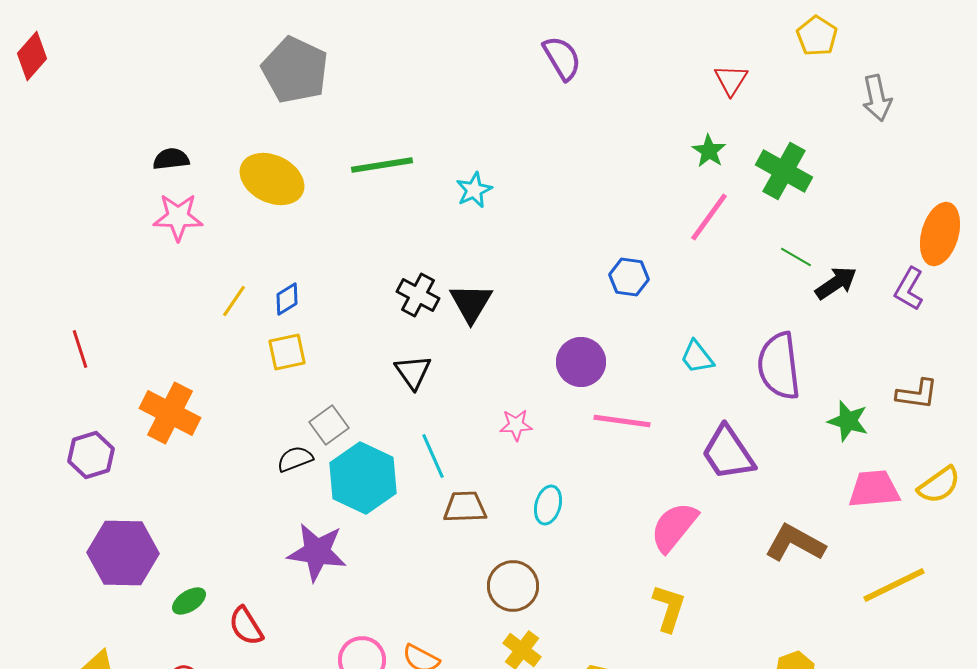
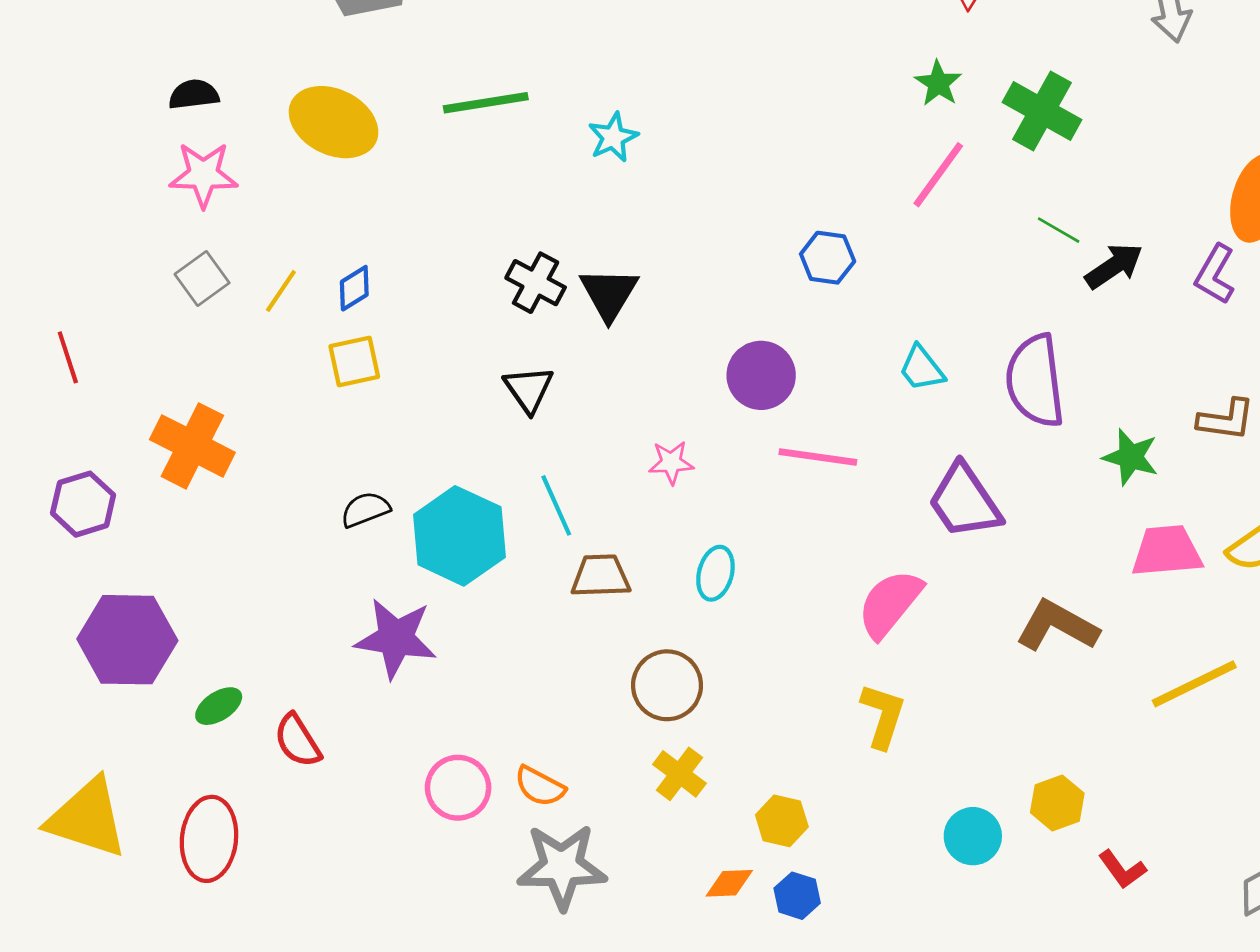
gray square: (329, 425) -> (202, 278), moved

